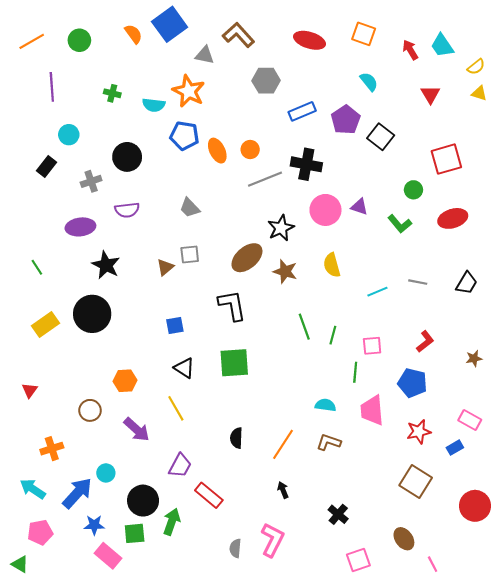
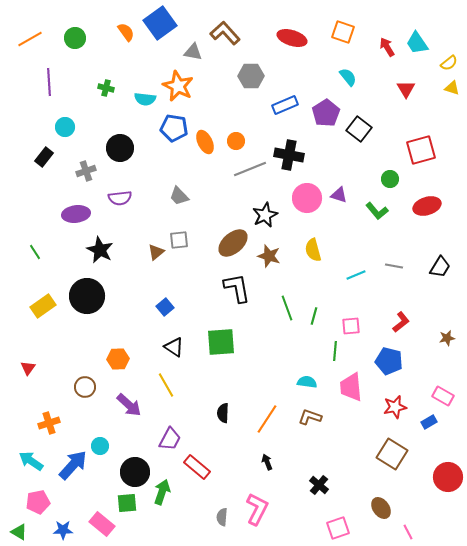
black L-shape: (232, 305) -> (237, 288), moved
blue square: (175, 326) -> (165, 307), turned -30
blue star: (94, 525) -> (63, 530), moved

